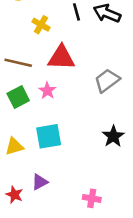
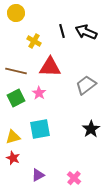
purple triangle: (40, 182) -> (38, 175), moved
red star: (14, 195) -> (13, 158), moved
pink cross: (92, 198) -> (74, 178), turned 32

